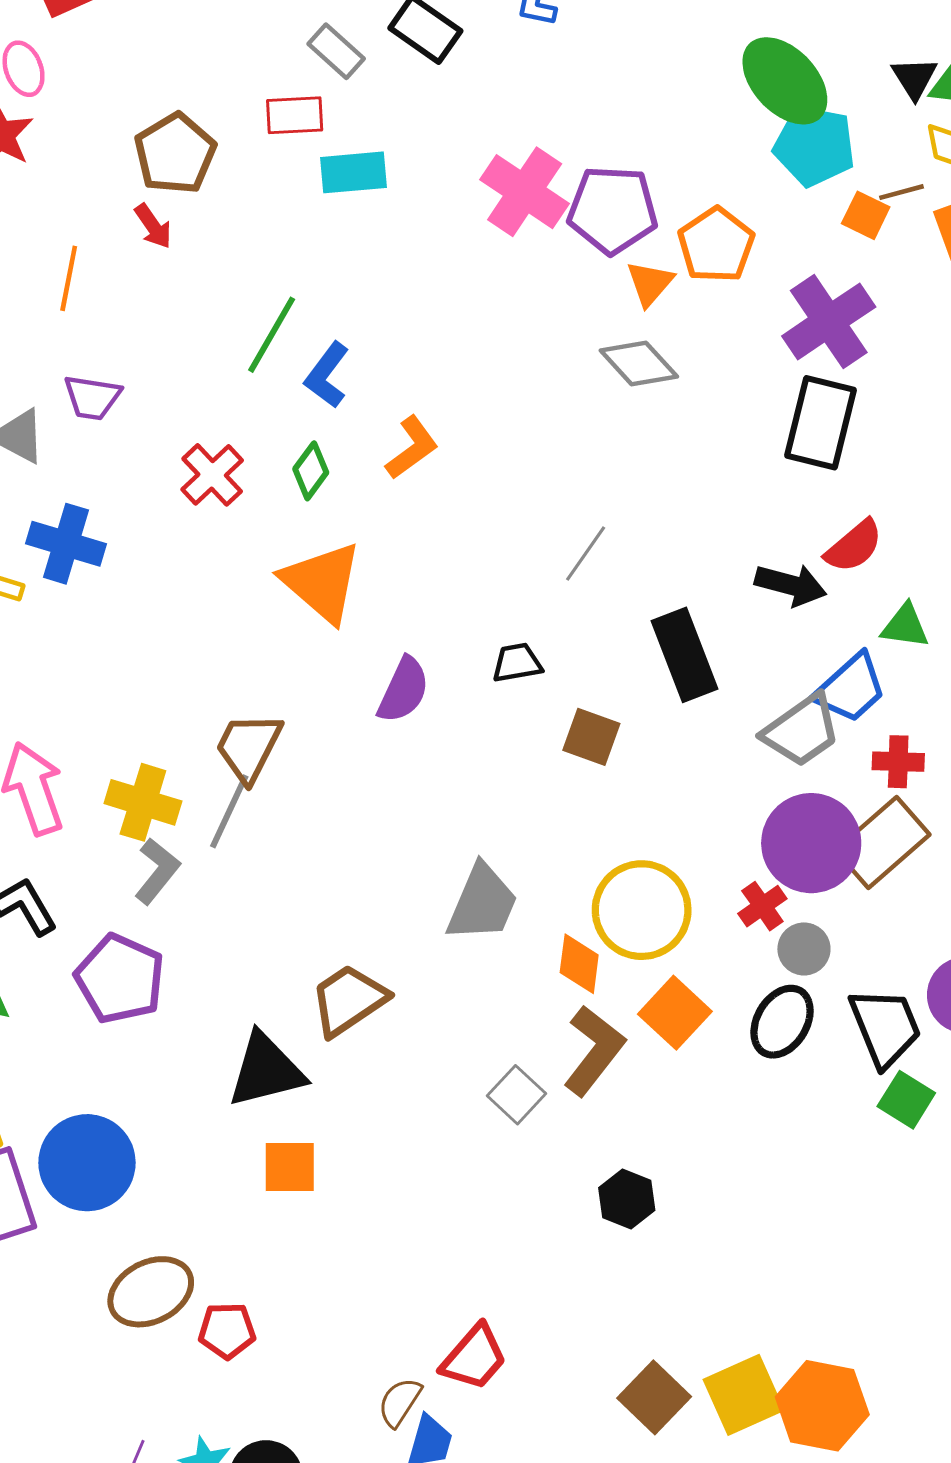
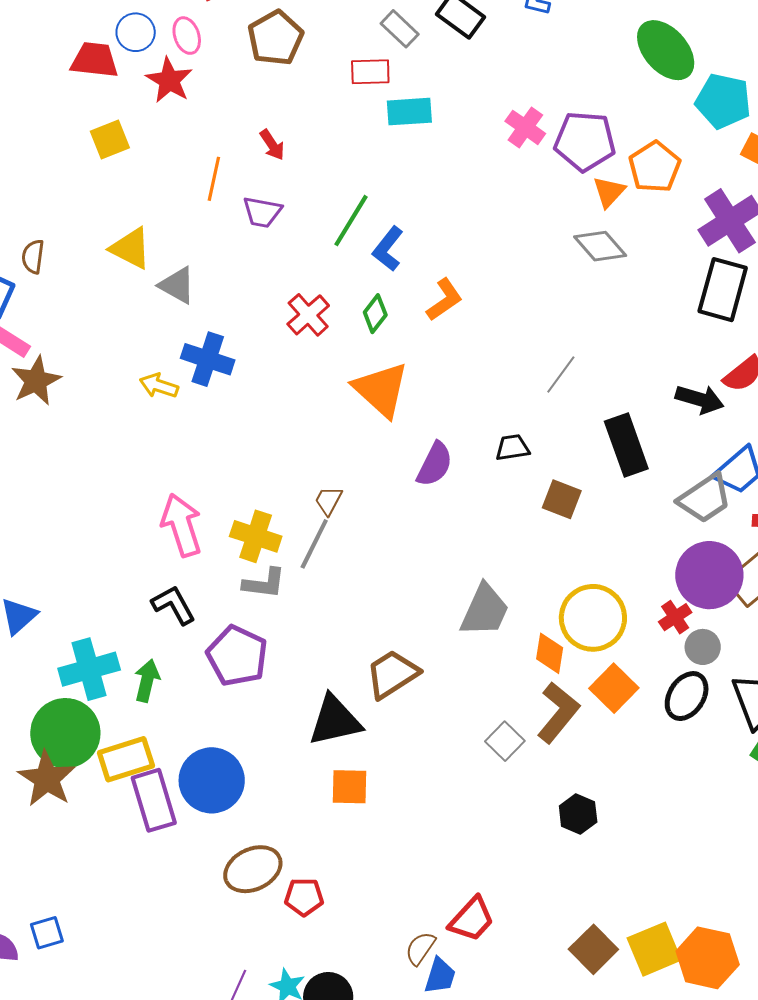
green ellipse: (785, 81) -> (666, 50), moved
brown pentagon: (175, 154) -> (275, 38), moved
pink cross: (525, 192) -> (525, 127), size x0.7
purple trapezoid: (92, 397) -> (262, 212), moved
brown trapezoid: (249, 747) -> (328, 501), size x0.6
gray L-shape: (157, 871) -> (264, 583), turned 57

